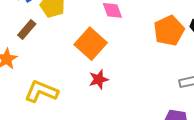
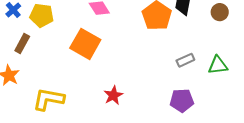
red star: (99, 79) -> (113, 95), moved

